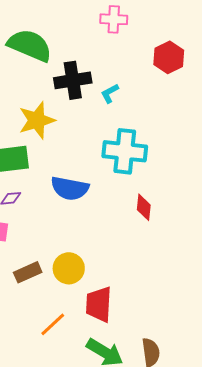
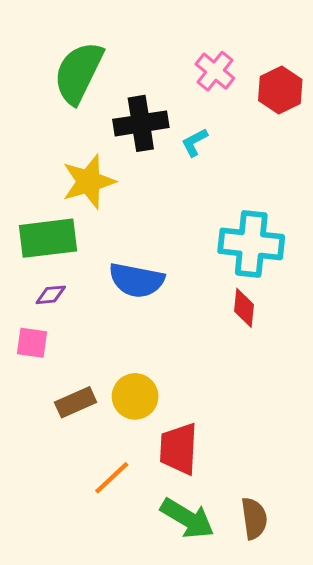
pink cross: (114, 19) -> (215, 71), moved, turned 36
green semicircle: (30, 45) -> (78, 73), turned -87
cyan cross: (125, 151) -> (251, 244), moved

